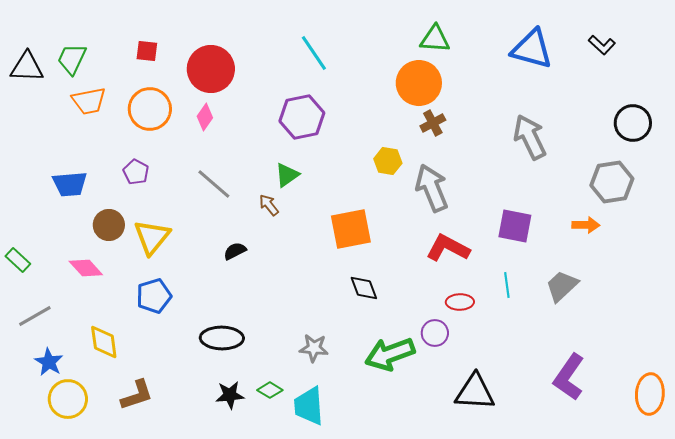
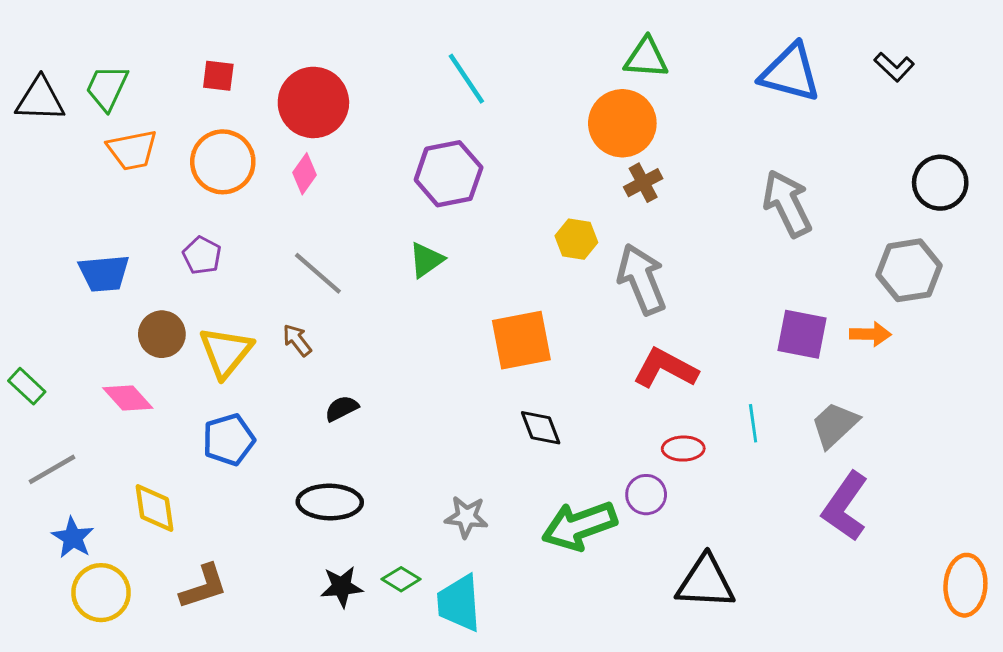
brown arrow: (269, 205) -> (297, 340), moved
purple square: (515, 226) -> (802, 334), moved
black semicircle: (235, 251) -> (342, 408), moved
purple L-shape: (569, 377) -> (845, 506), moved

